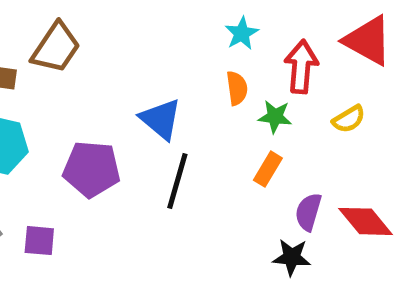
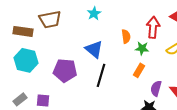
cyan star: (242, 33) -> (94, 13), moved
brown trapezoid: (56, 48) -> (50, 19), turned 45

